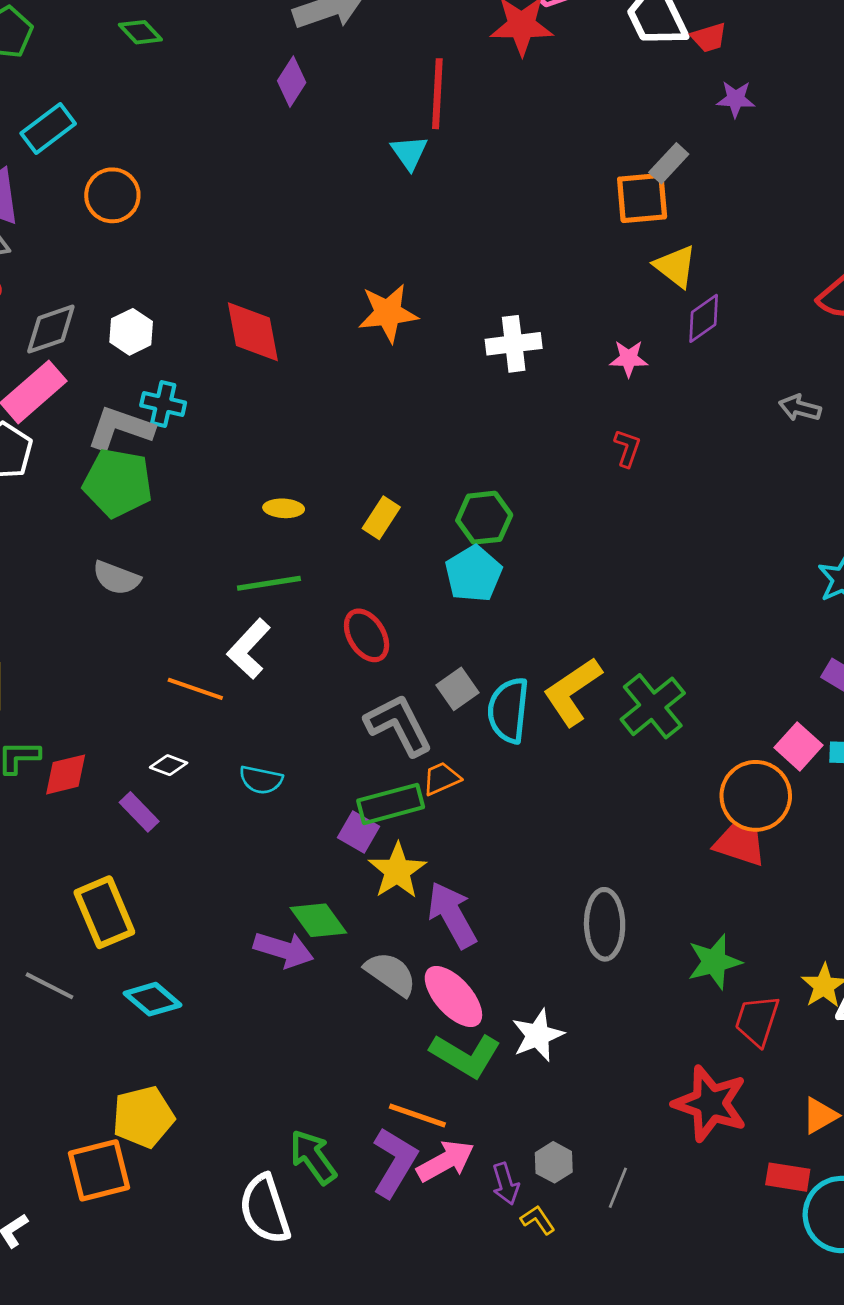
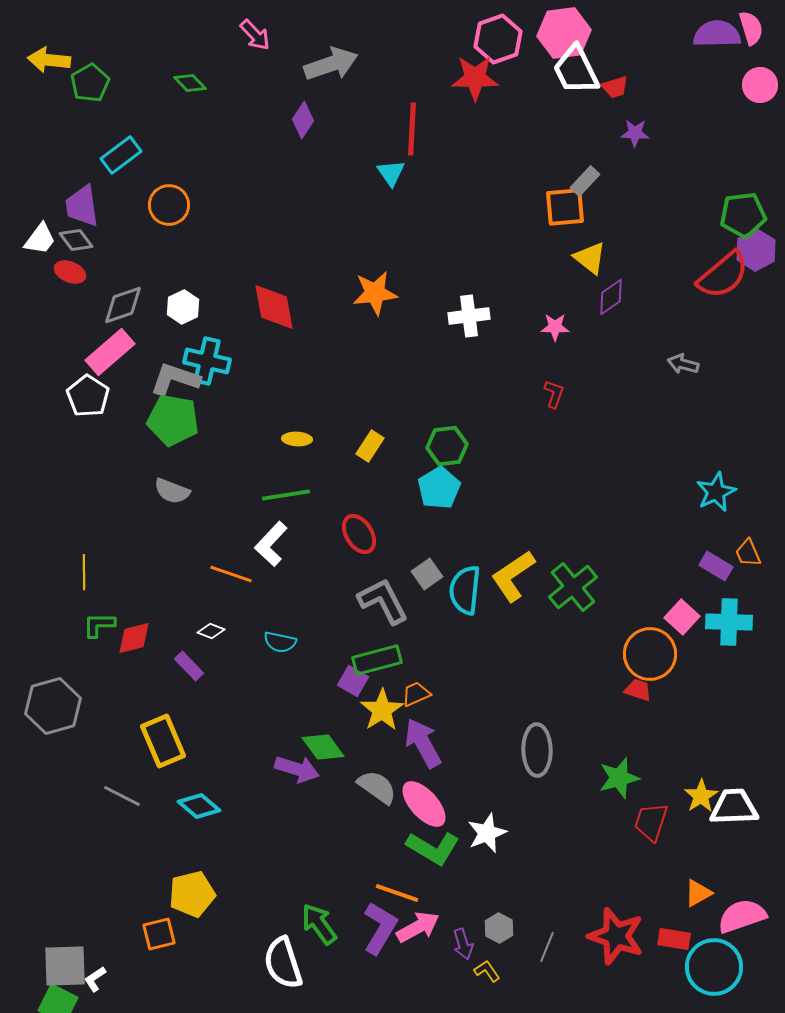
cyan cross: (163, 404) -> (207, 361), size x1.4
orange trapezoid: (441, 778) -> (416, 694), moved
red trapezoid: (740, 844) -> (638, 690), size x0.7
red star: (710, 1104) -> (616, 936), moved
orange square: (99, 1170) -> (159, 934), size x0.7

